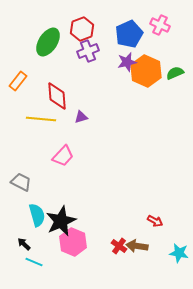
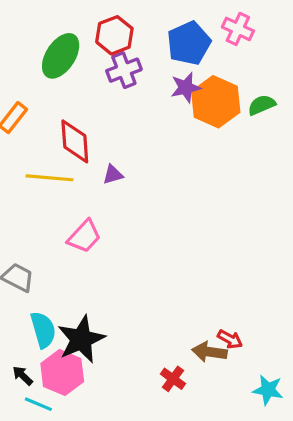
pink hexagon: (73, 242) -> (62, 372), moved
brown arrow: (137, 246) -> (209, 352), moved

